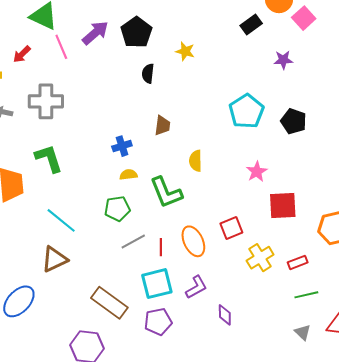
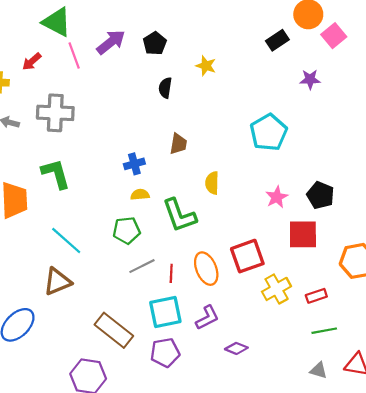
black pentagon: (136, 32) -> (155, 43), size x0.7
black pentagon: (294, 121) -> (320, 195), moved
red square: (231, 228) -> (247, 256), size x1.4
purple diamond: (225, 315) -> (236, 348), turned -70
gray triangle: (303, 332) -> (318, 370), turned -30

